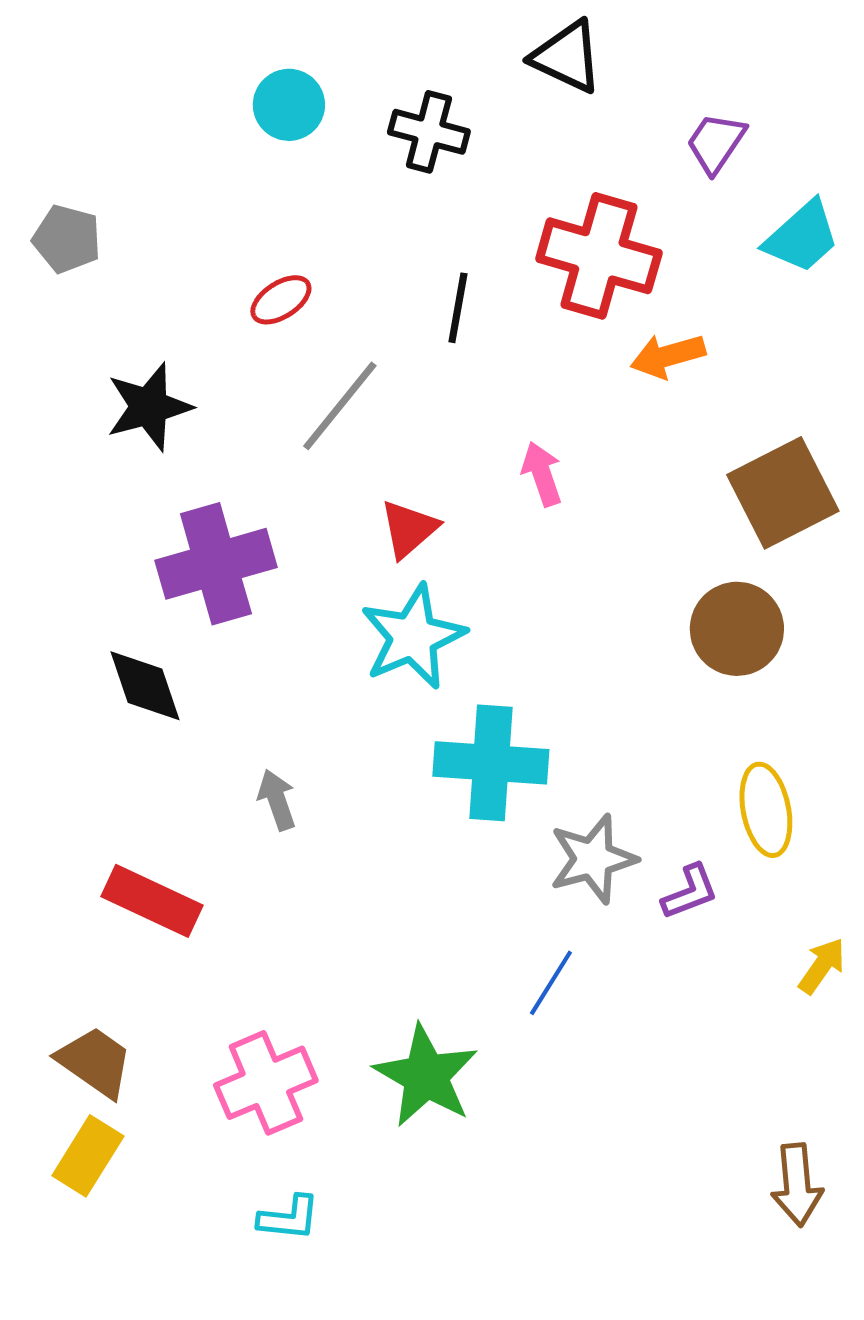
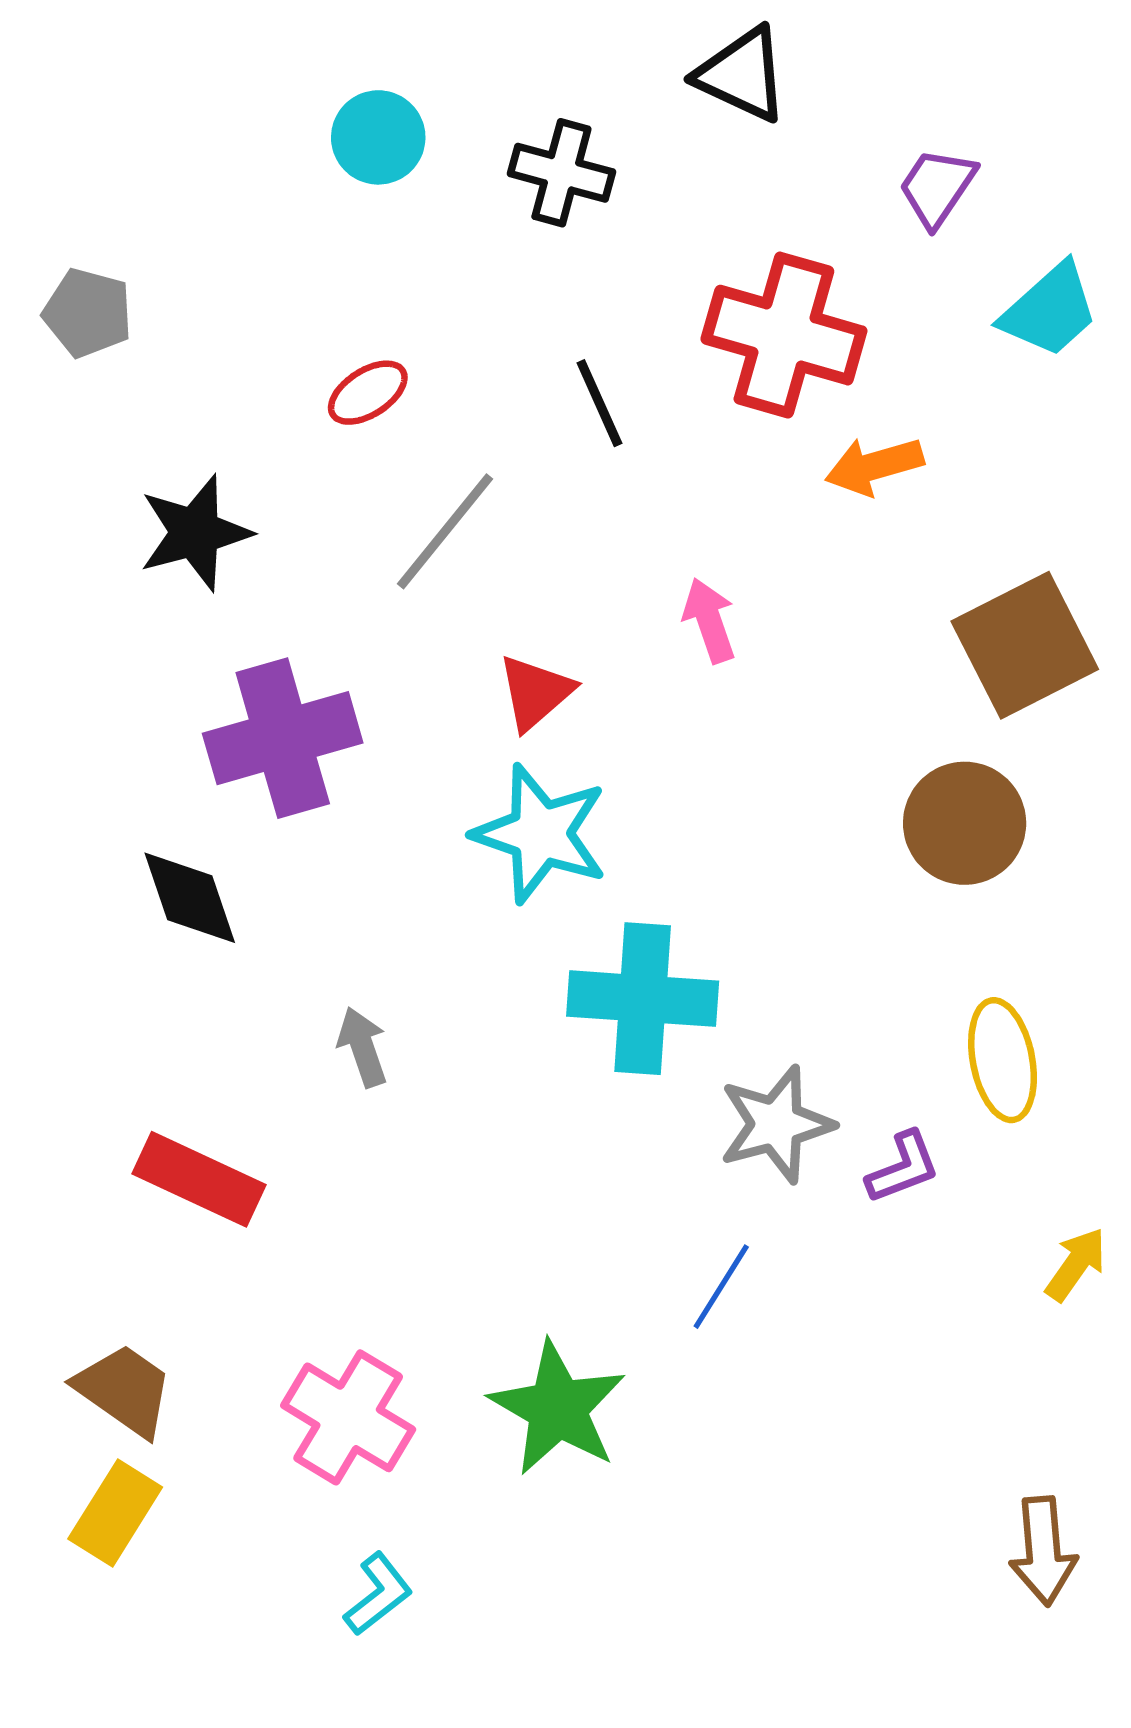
black line: (458, 308) -> (599, 403), turned -34
cyan star: (413, 637) -> (541, 834), turned -30
pink cross: (266, 1083) -> (348, 1417), turned -36
cyan L-shape: (289, 1218) -> (378, 1594), turned -44

